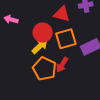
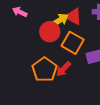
orange square: (66, 39) -> (73, 43), turned 35
yellow arrow: (40, 46) -> (60, 20), moved

